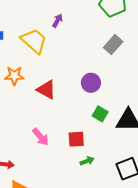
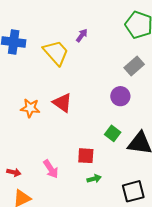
orange star: (14, 76) -> (30, 108), moved
purple circle: (91, 83) -> (120, 96), moved
pink arrow: (41, 137) -> (51, 169), moved

